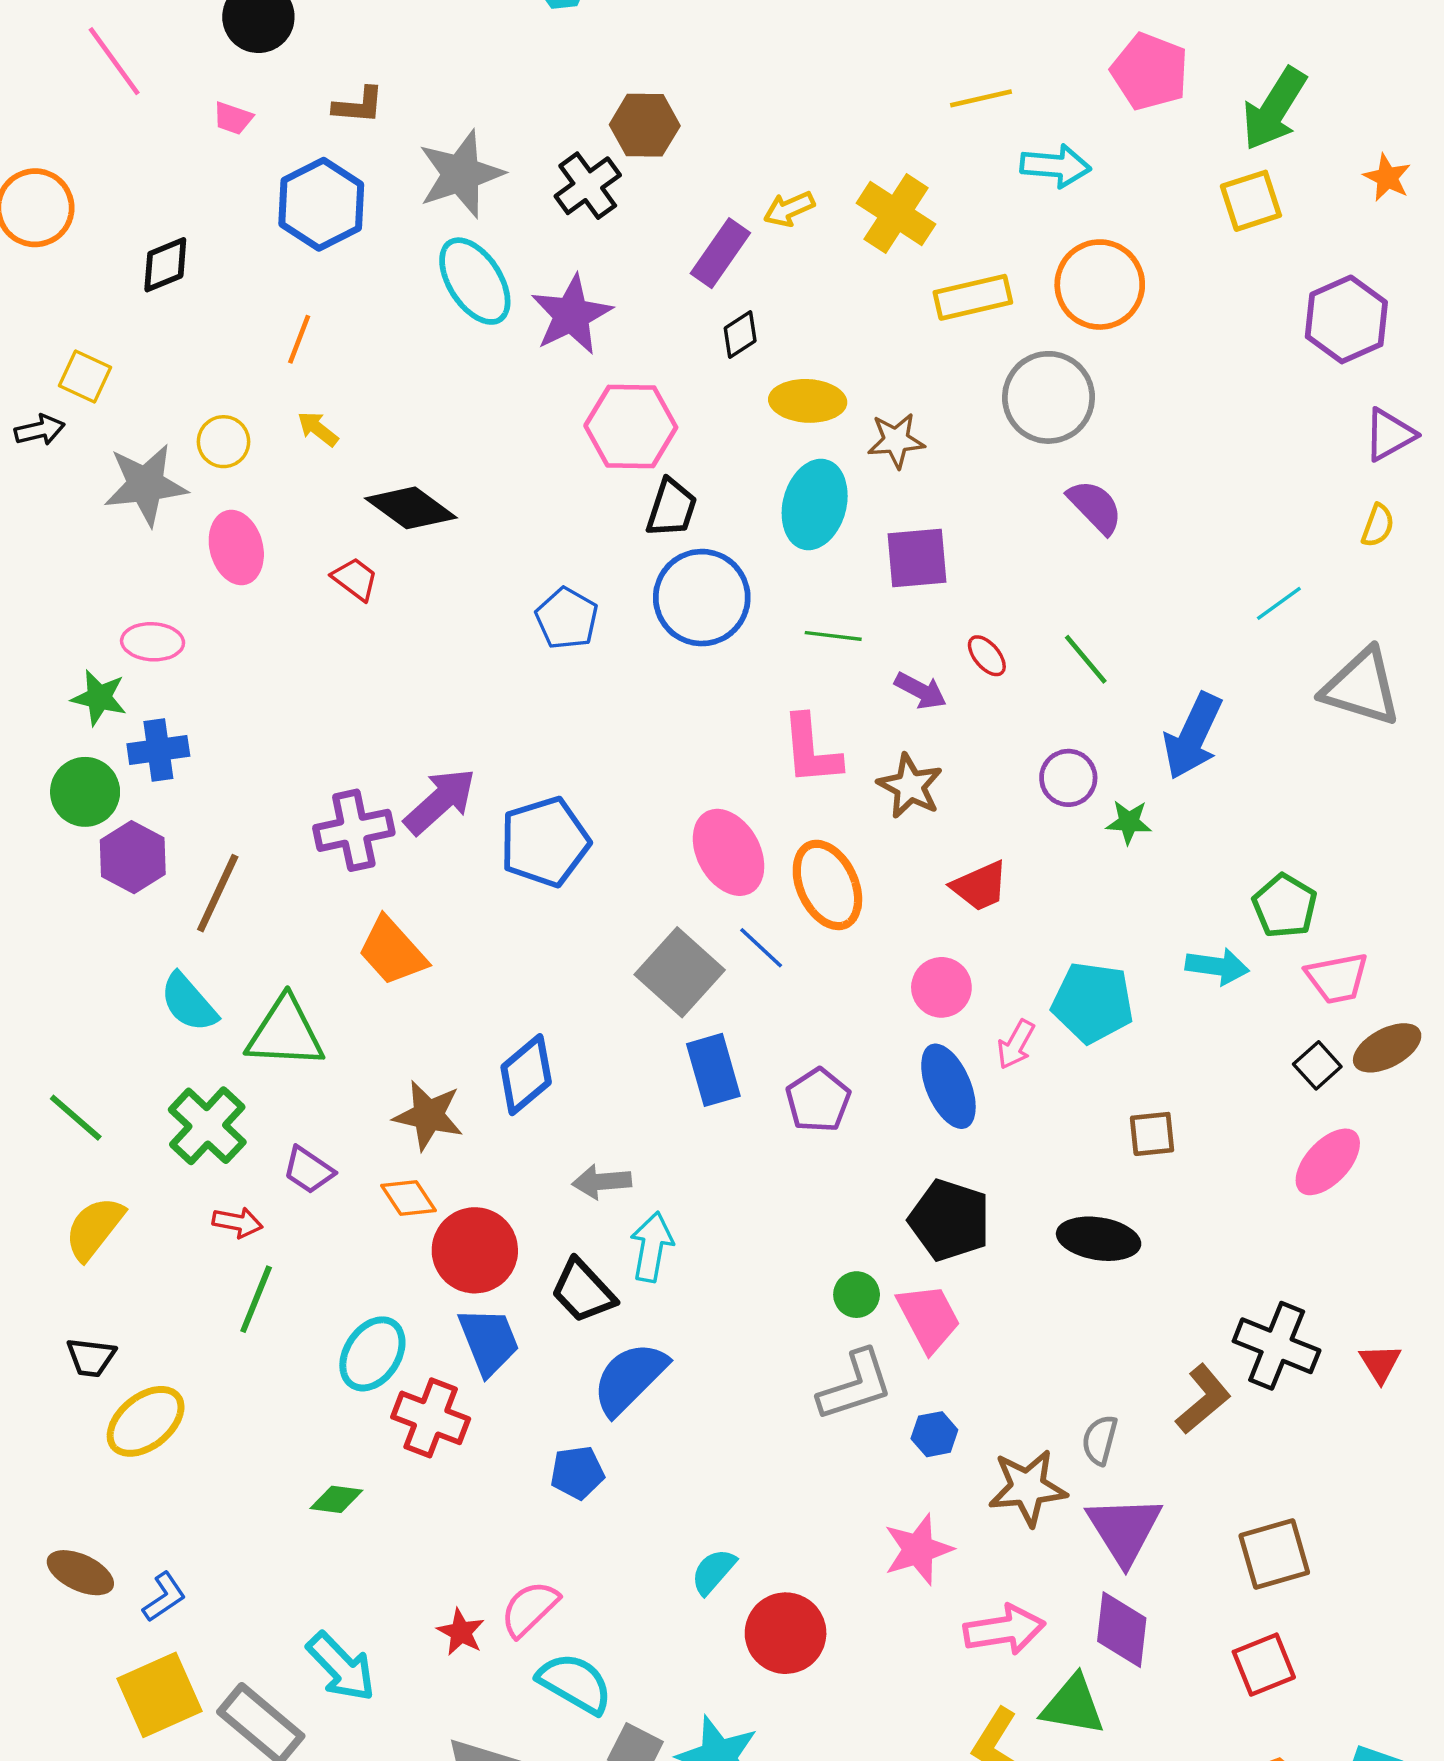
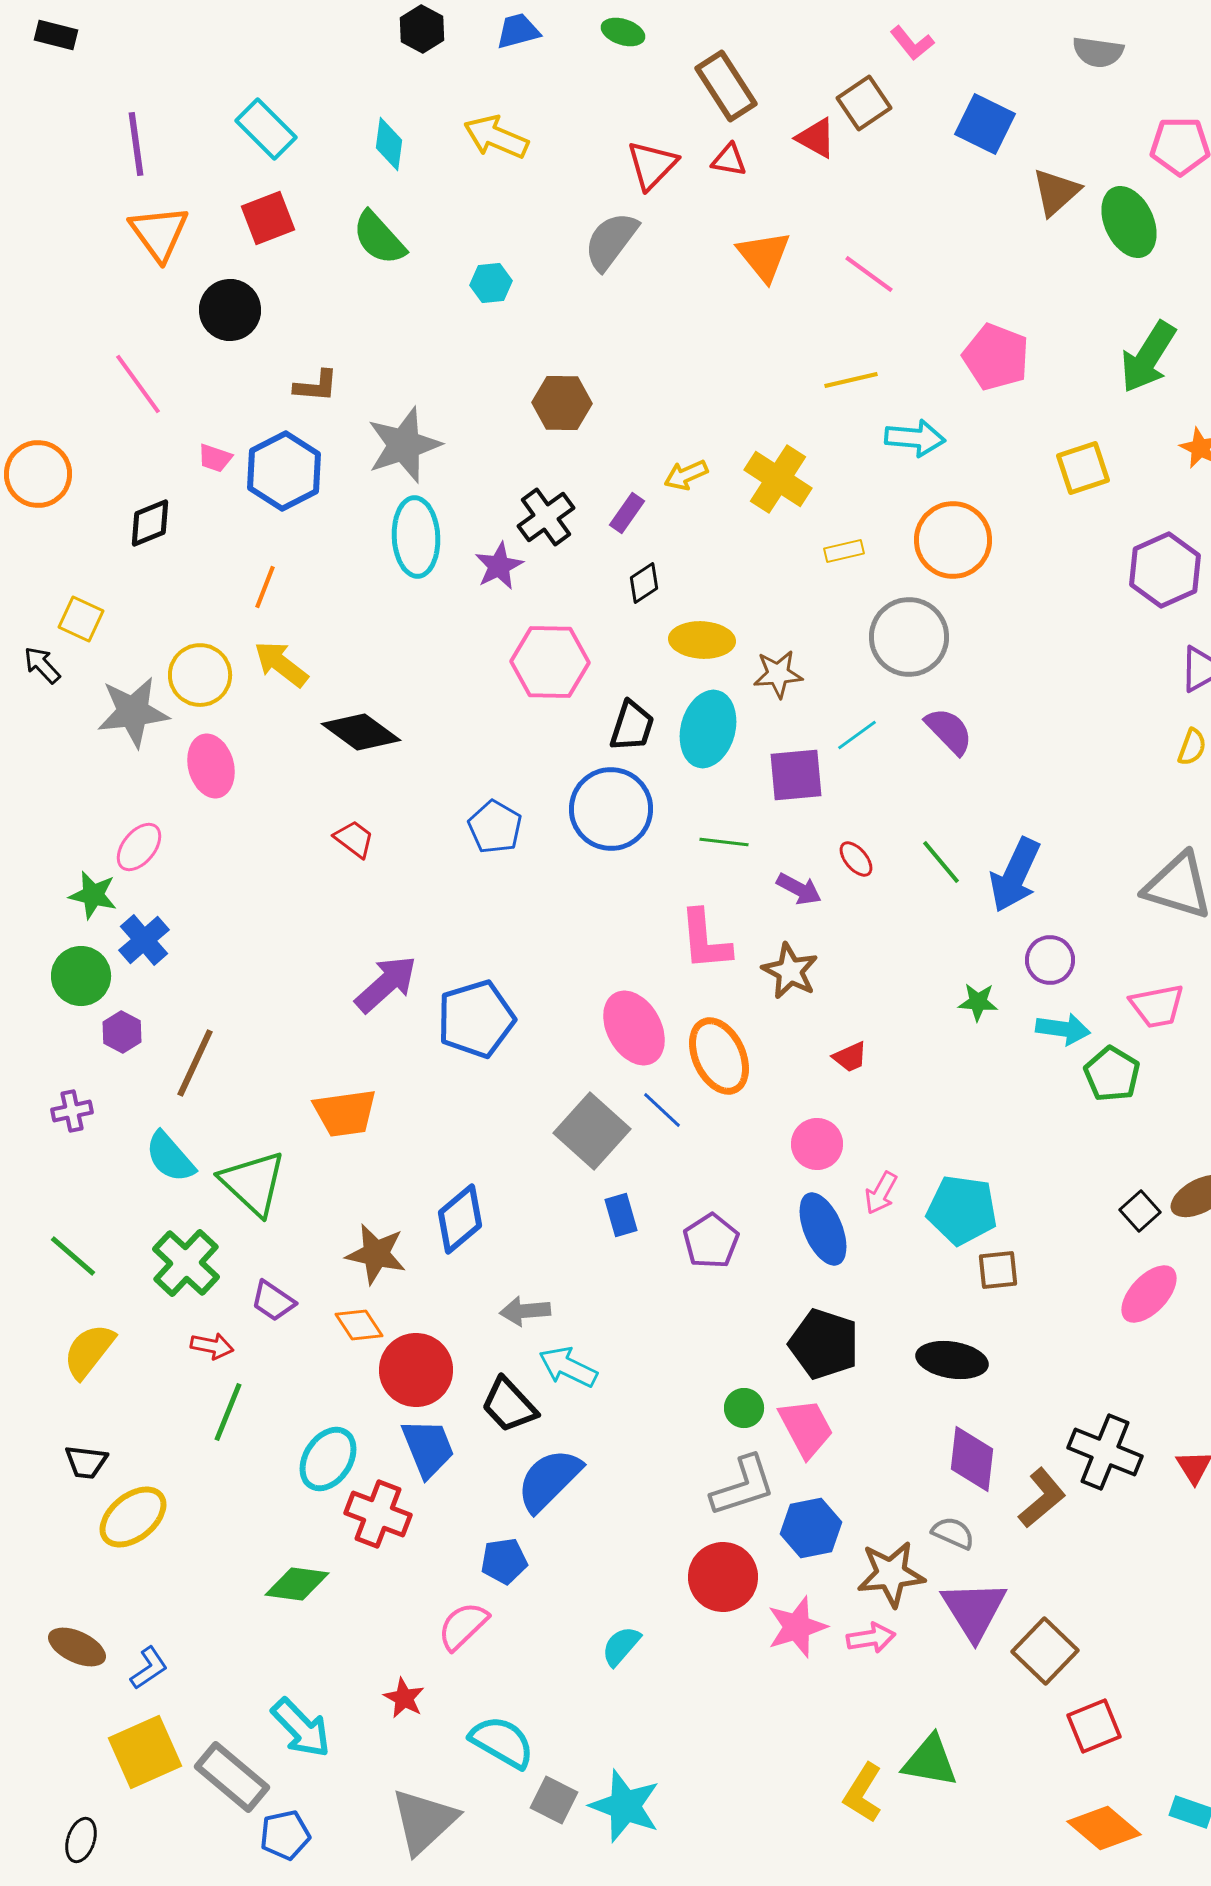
pink line: (114, 61) -> (138, 384), moved
green arrow: (1274, 109) -> (1148, 357), moved
pink trapezoid: (233, 118) -> (215, 458), moved
black cross: (588, 186) -> (546, 517), moved
purple rectangle: (720, 253) -> (627, 513), size x0.7
cyan ellipse: (475, 281) -> (416, 537), turned 30
yellow rectangle: (973, 297) -> (844, 551), size x0.6
purple star: (571, 315) -> (499, 566), size x0.7
yellow arrow: (318, 429) -> (281, 664), size x1.5
black arrow: (40, 430) -> (42, 665), turned -120
yellow circle: (224, 442) -> (200, 675), size x1.4
black trapezoid: (671, 508) -> (632, 726), moved
red trapezoid: (355, 579) -> (354, 839), moved
cyan line: (1279, 603) -> (857, 735), moved
pink ellipse: (153, 642) -> (139, 847), turned -54
blue arrow: (1193, 736) -> (1015, 875), moved
blue cross: (158, 750) -> (144, 940), turned -33
purple circle: (1068, 778) -> (1050, 960), moved
purple cross: (354, 830) -> (72, 1111), moved, size x0.6
purple hexagon: (133, 857) -> (122, 1032), size x0.7
red trapezoid: (980, 886) -> (850, 1057), size x0.7
orange trapezoid: (392, 951) -> (345, 1113), turned -56
cyan arrow: (1217, 966) -> (1063, 1029), moved
pink trapezoid: (1337, 978) -> (1157, 1006), moved
cyan pentagon: (1093, 1002) -> (962, 1210), moved
green triangle: (285, 1033) -> (253, 1183), turned 40
blue rectangle: (713, 1070) -> (621, 1215), size x0.7
cyan arrow: (652, 1247) -> (568, 1367), turned -74
blue hexagon: (934, 1434) -> (811, 1528), size x1.5
gray semicircle: (1100, 1440) -> (953, 1533), turned 99
green diamond: (336, 1499) -> (297, 1584), size x1.4
brown square: (1274, 1554) -> (1045, 1651), moved, turned -30
pink semicircle: (530, 1609) -> (463, 1626), moved
pink arrow: (1004, 1630) -> (871, 1638), moved, size x0.7
purple diamond: (1122, 1630) -> (972, 1459), moved
red circle: (786, 1633) -> (723, 1577), moved

